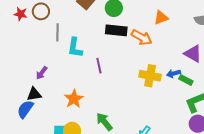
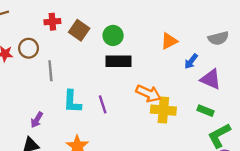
orange arrow: (142, 37) -> (148, 93), moved
cyan L-shape: (75, 48) -> (72, 102), moved
blue arrow: (174, 74) -> (191, 61), moved, turned -32

